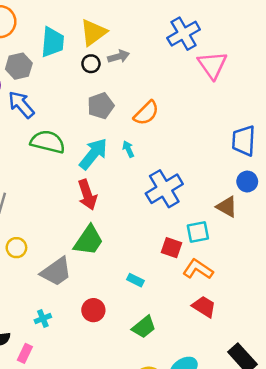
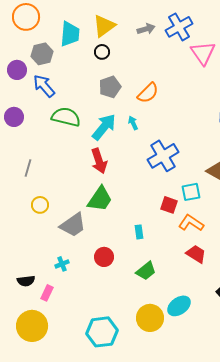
gray arrow: (119, 57) -> (146, 29), moved
cyan rectangle: (135, 280) -> (139, 232), turned 56

